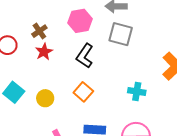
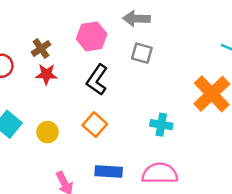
gray square: (121, 34) -> (142, 53), size x0.7
red star: (44, 52) -> (46, 74), turned 30

